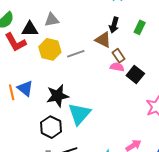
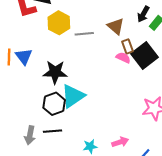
black arrow: (114, 25) -> (143, 14), moved
black square: (135, 74) -> (145, 56), moved, size x1.4
black hexagon: (51, 127) -> (54, 104), moved

